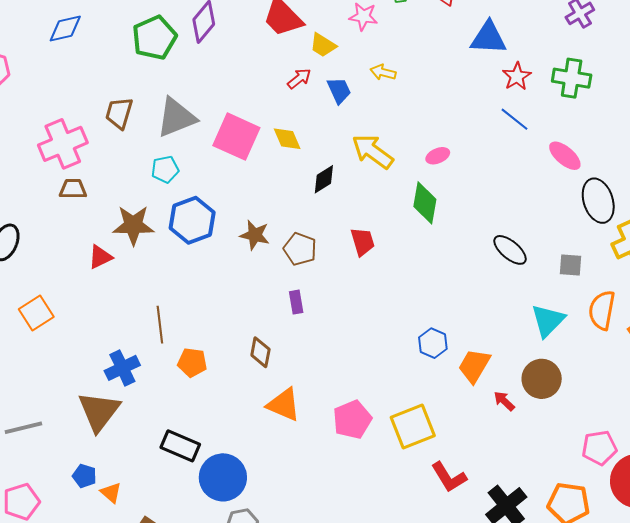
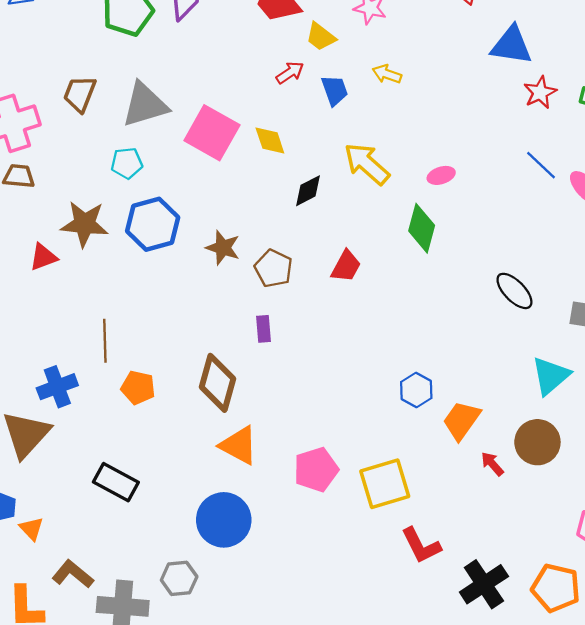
blue line: (515, 119) -> (541, 165), moved
red trapezoid: (363, 242) -> (346, 266), turned 40
brown diamond: (260, 352) -> (217, 383), size x1.6
blue circle: (223, 477) -> (224, 520), moved

